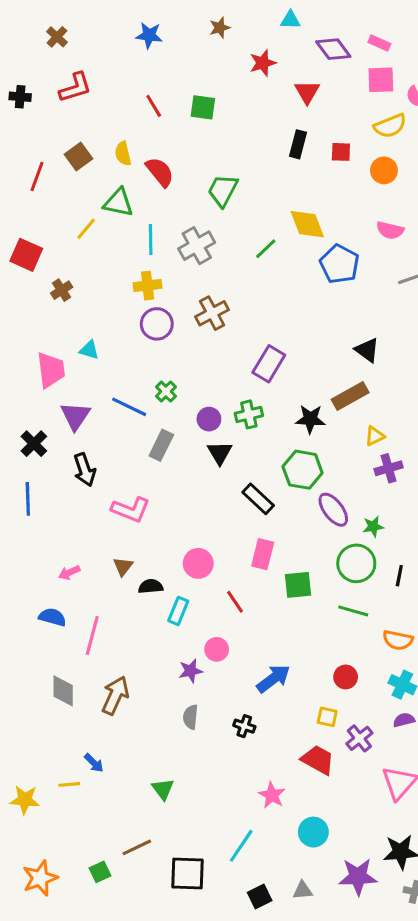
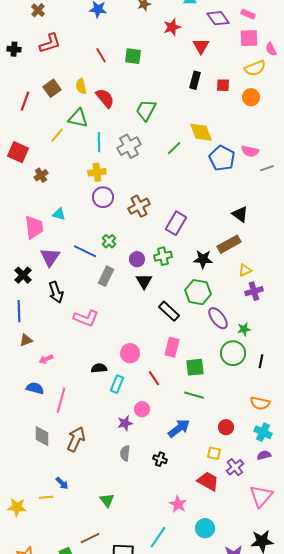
pink semicircle: (390, 230) -> (250, 151), moved
brown cross: (212, 313) -> (139, 206), moved
brown triangle: (123, 566) -> (26, 340), moved, turned 32
green line: (353, 611) -> (194, 395), moved

